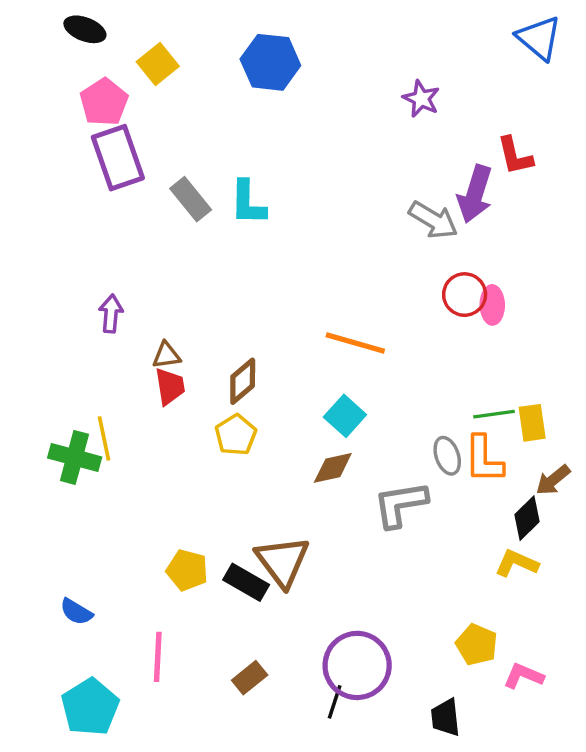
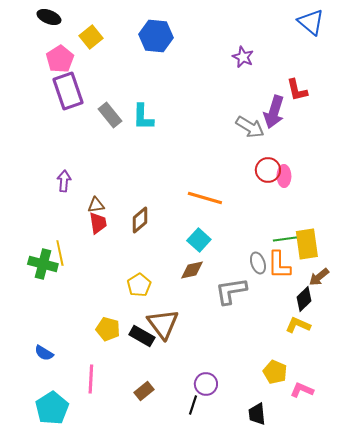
yellow rectangle: (532, 423) -> (307, 244), size x1.4
yellow pentagon: (236, 435) -> (139, 285), moved
purple circle: (357, 665) -> (206, 384), size x0.6

